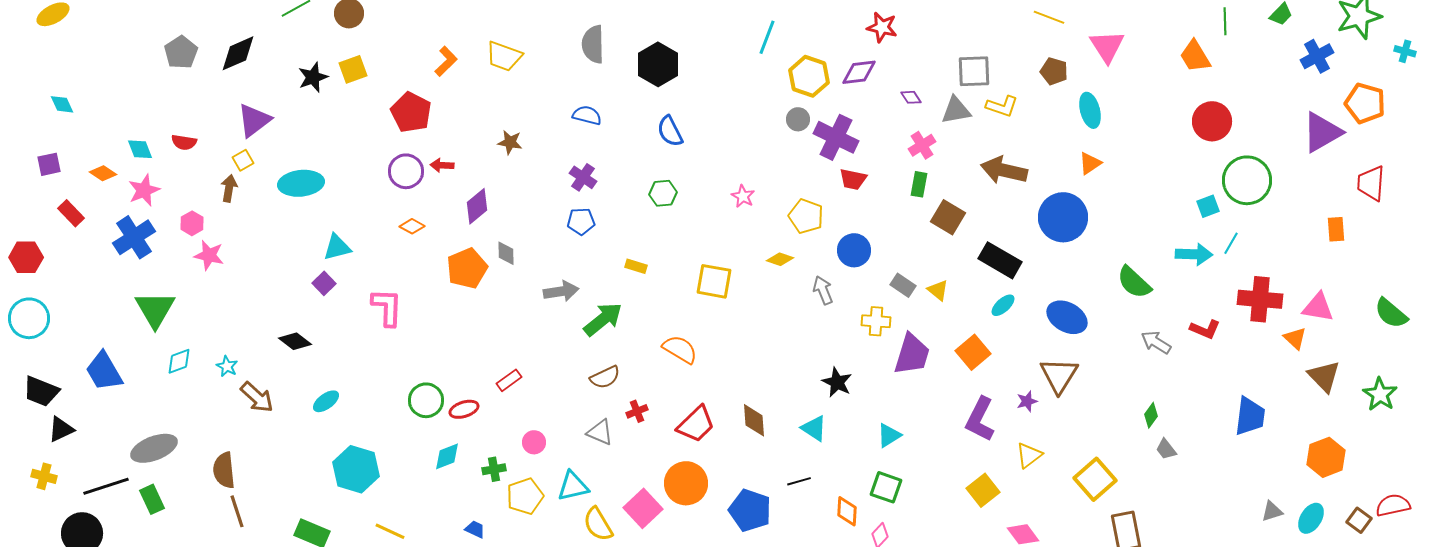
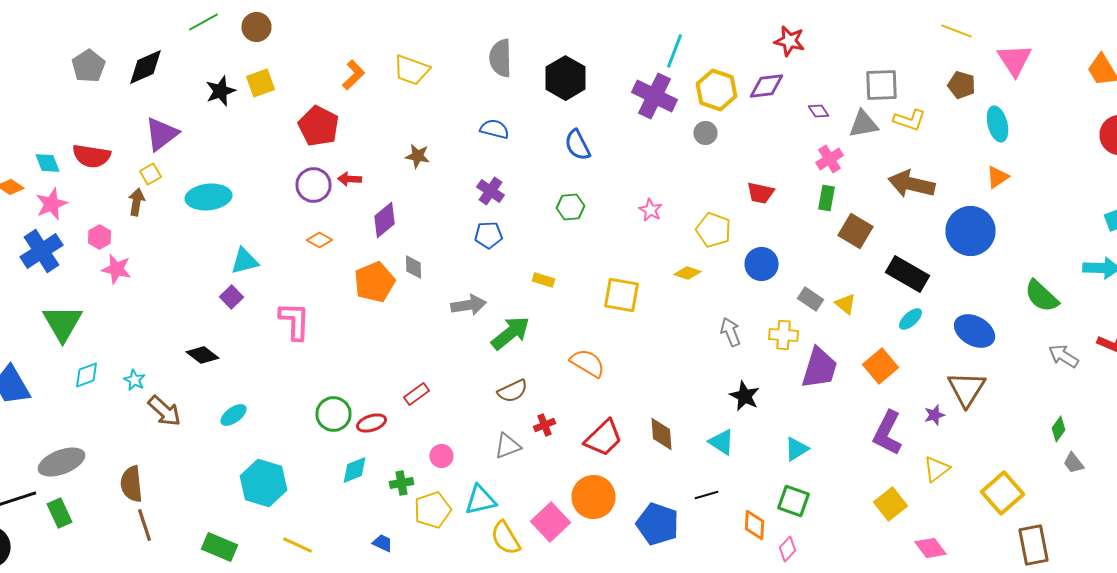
purple cross: (836, 137) -> (654, 96), moved
red semicircle: (184, 142) -> (92, 156), size x1.5
gray arrow: (823, 290) -> (730, 332), moved
gray triangle: (600, 432) -> (508, 446), turned -44

